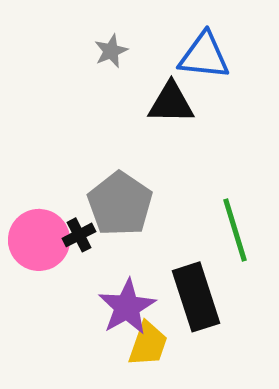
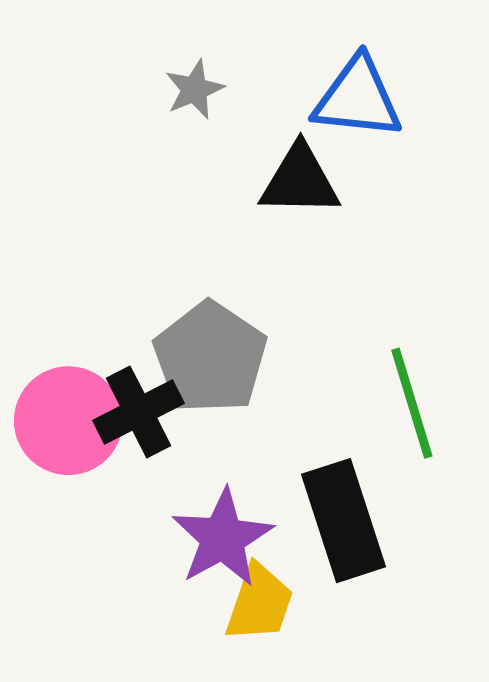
black cross: (79, 235) -> (138, 412), size x1.5

